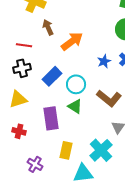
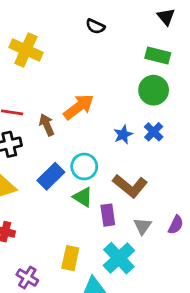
brown arrow: (48, 27) -> (47, 125), moved
blue rectangle: (52, 76) -> (51, 176), moved
purple rectangle: (51, 118) -> (108, 215), moved, size x0.7

